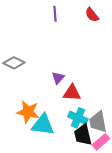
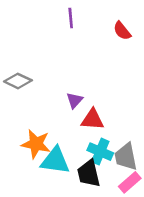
red semicircle: (92, 15) -> (122, 31), moved
black trapezoid: (83, 135) -> (89, 173), moved

